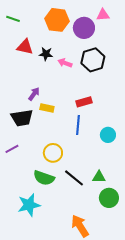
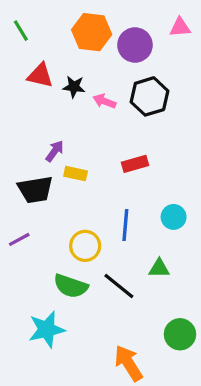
pink triangle: (103, 15) -> (180, 27), moved
green line: (13, 19) -> (21, 31), turned 40
blue line: (78, 125) -> (125, 225), moved
green triangle: (99, 177) -> (159, 268), moved
green circle: (109, 198) -> (180, 334), moved

